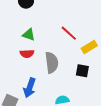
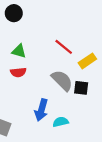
gray semicircle: (52, 63) -> (62, 80), moved, turned -35
blue arrow: (30, 88) -> (41, 110), moved

